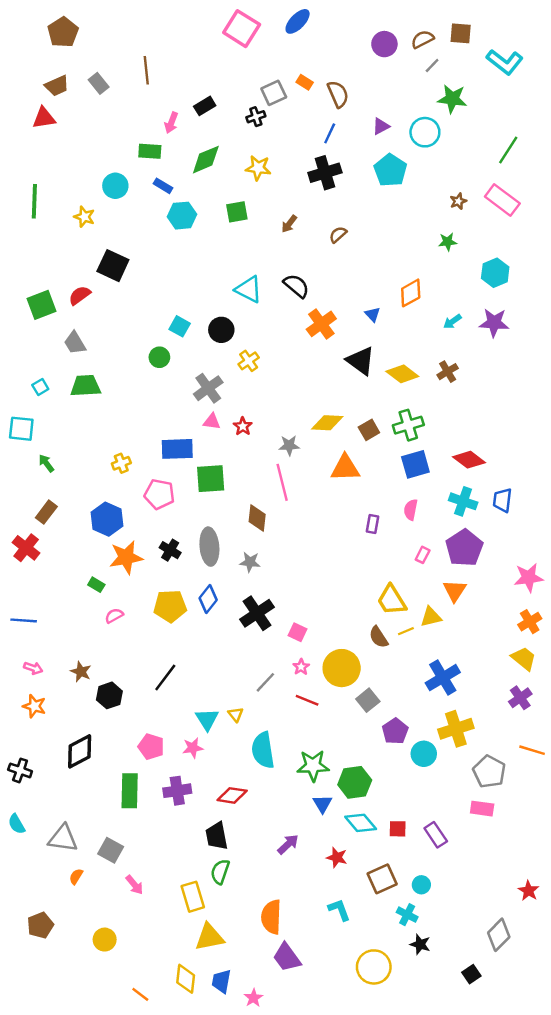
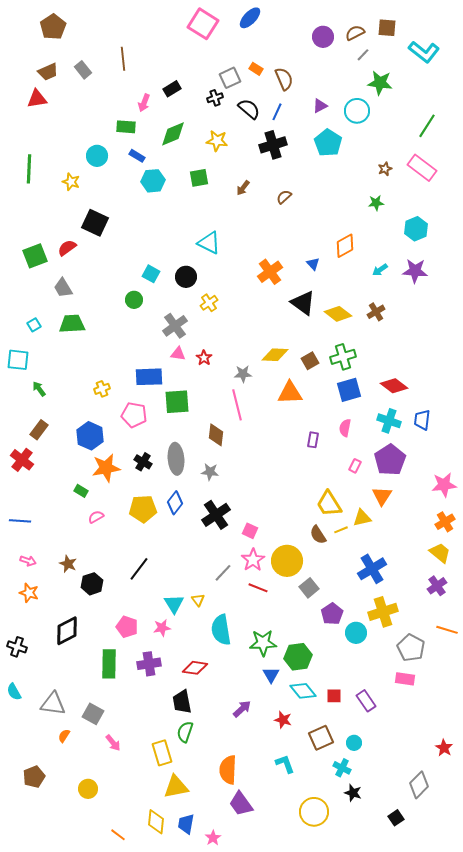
black semicircle: (296, 286) -> (249, 109), moved
pink star: (301, 667) -> (253, 560), size x1.6

